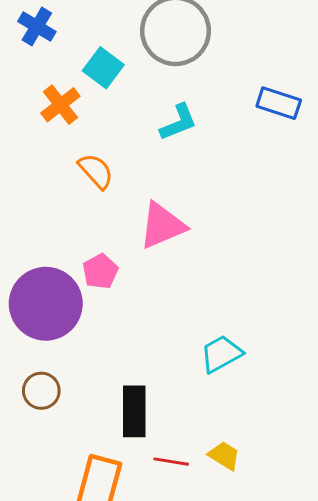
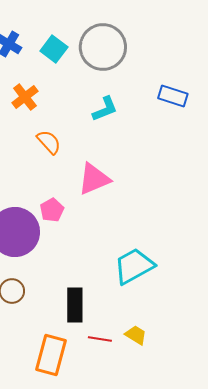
cyan square: (103, 68) -> (54, 49), moved
cyan trapezoid: (221, 354) -> (134, 266), size x1.4

